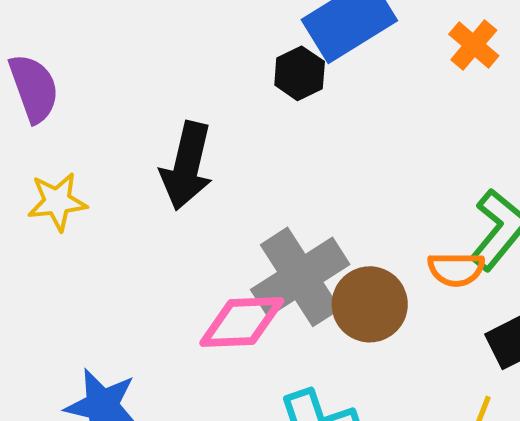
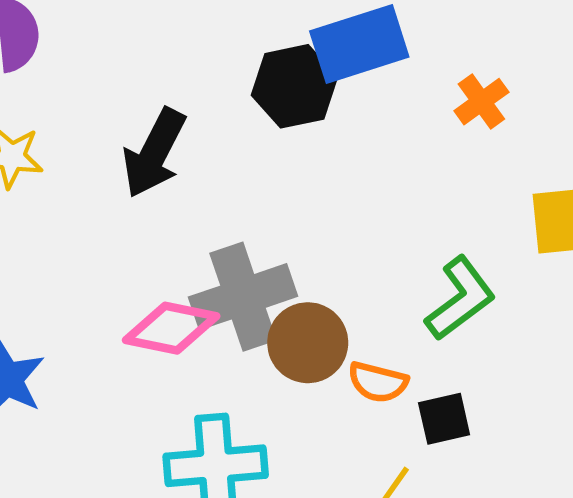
black hexagon: (300, 73) -> (294, 86), size x1.5
orange semicircle: (456, 269) -> (378, 382), moved

